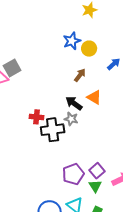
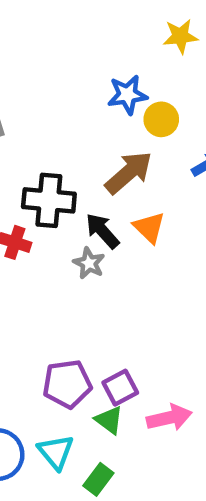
brown arrow: (80, 75) -> (129, 173), size x1.6
black cross: (53, 130) -> (49, 200), moved
green triangle: (95, 186) -> (109, 420), turned -32

